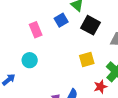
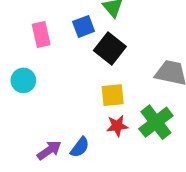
black square: (90, 25) -> (110, 48), moved
red star: (100, 87) -> (117, 126), moved

